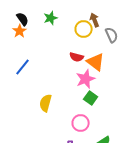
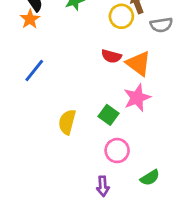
gray semicircle: (112, 35) -> (161, 25), turned 105
pink star: (86, 79) -> (137, 98), moved
green square: (91, 98) -> (109, 115), moved

